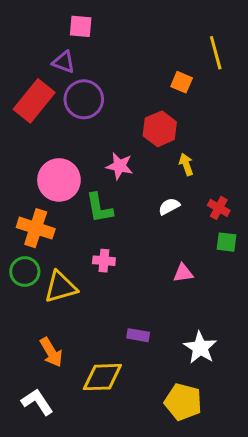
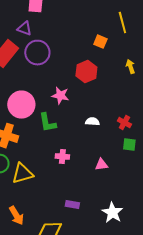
yellow arrow: (186, 164) -> (130, 67), moved
white semicircle: (169, 206) -> (92, 122), turned 32
pink cross: (104, 261) -> (62, 157), moved

